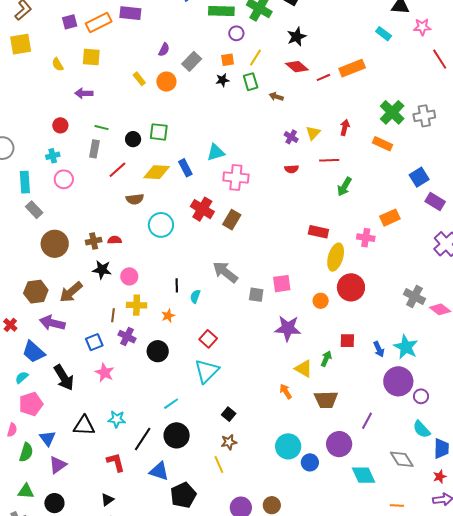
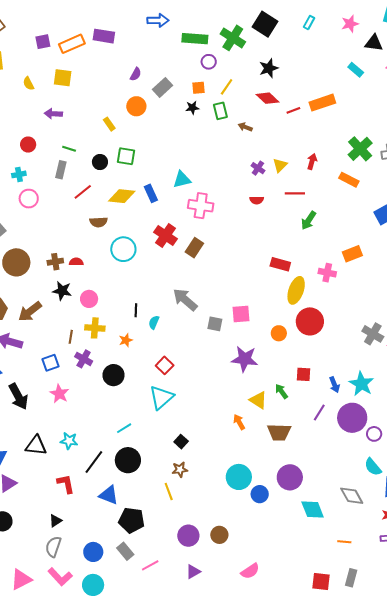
yellow rectangle: (139, 79) -> (109, 124), moved
green arrow: (326, 359) -> (281, 391), turned -63
purple line: (367, 421) -> (319, 413), moved
black pentagon: (183, 495) -> (131, 520), turned 30

